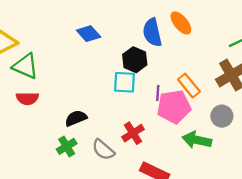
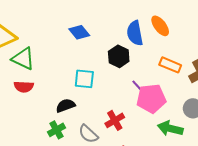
cyan square: (125, 82) -> (84, 79), moved
orange rectangle: (189, 86) -> (170, 65), moved, turned -30
purple line: (158, 93) -> (138, 86), turned -48

